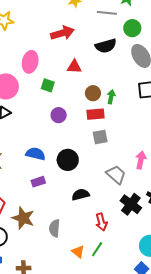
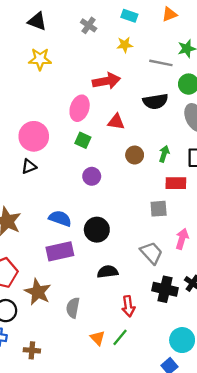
pink ellipse: (30, 62) -> (80, 108), moved
green arrow: (111, 97) -> (164, 154), moved
red rectangle: (96, 114) -> (176, 183), moved
gray square: (100, 137) -> (159, 209), moved
purple rectangle: (38, 182) -> (60, 251), size x1.6
black cross: (131, 204) -> (165, 289), turned -30

